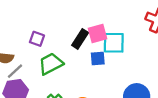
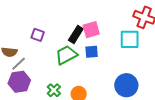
cyan square: (114, 43) -> (130, 39), moved
green trapezoid: (51, 64) -> (66, 55), moved

